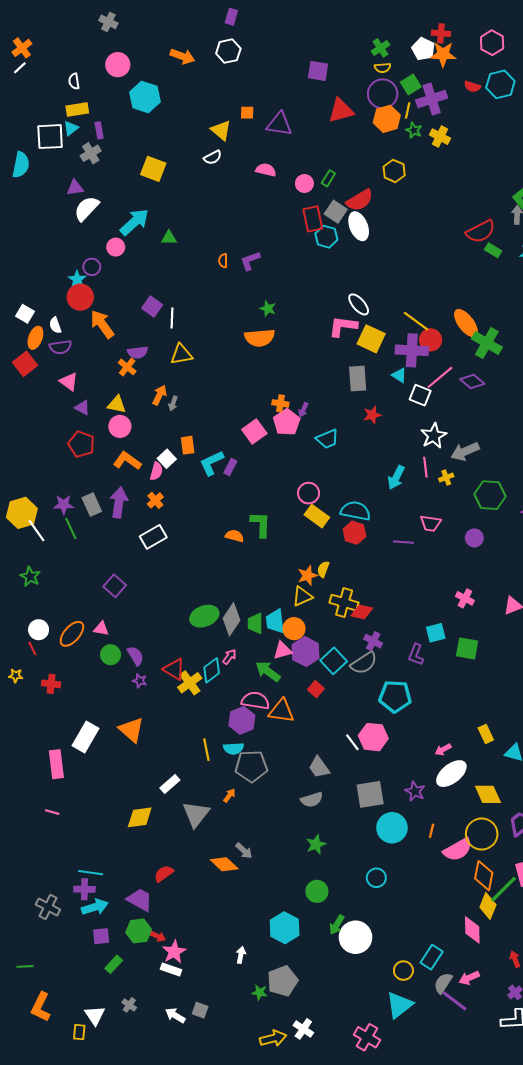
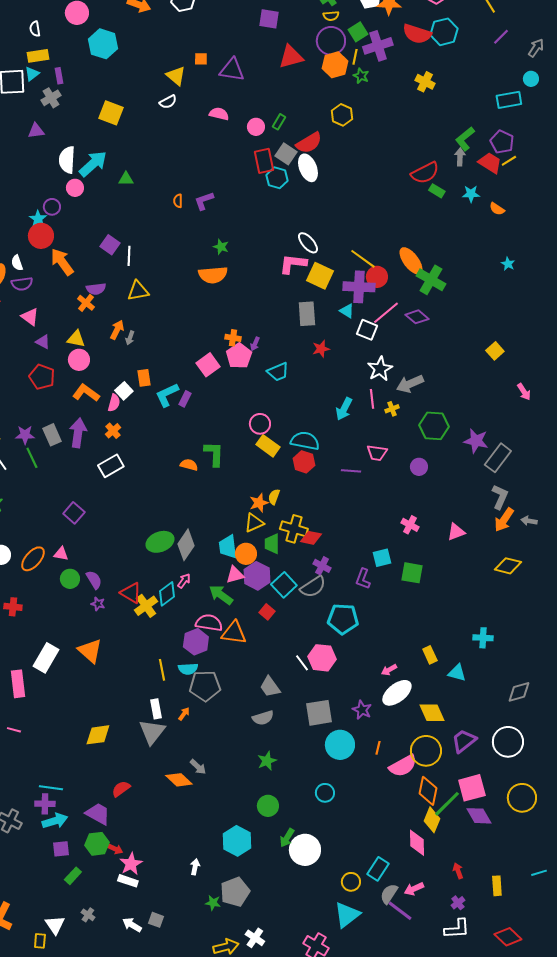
red semicircle: (472, 87) -> (417, 34), size x1.8
yellow cross: (440, 137) -> (425, 82), moved
white semicircle: (87, 209) -> (67, 160), moved, turned -40
green trapezoid: (255, 623) -> (272, 544), moved
white rectangle: (170, 784) -> (156, 709), moved, turned -60

